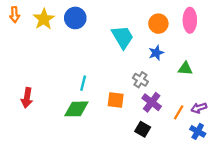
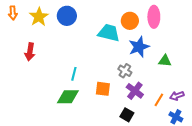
pink ellipse: (190, 20) -> (154, 17), moved
orange circle: (158, 24) -> (130, 21), moved
cyan trapezoid: (122, 37) -> (109, 33), turned -45
blue star: (156, 53) -> (139, 47), size x1.5
red arrow: (27, 98) -> (30, 52), moved

